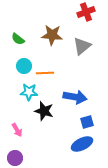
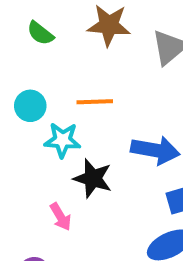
cyan circle: (24, 66) -> (30, 106), moved
pink arrow: (17, 130) -> (60, 217), moved

